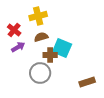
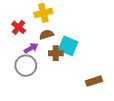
purple arrow: (18, 47) -> (31, 48), moved
gray circle: (40, 73) -> (26, 66), moved

